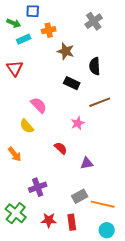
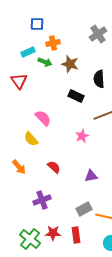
green arrow: (14, 23) -> (45, 62), moved
red semicircle: (61, 148) -> (54, 167), moved
green cross: (16, 213) -> (30, 239), moved

